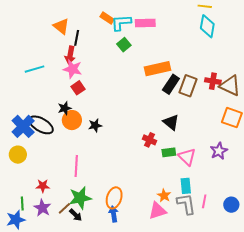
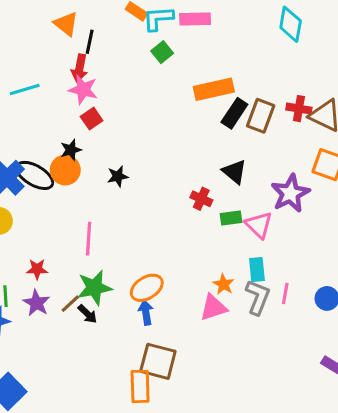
orange circle: (72, 120) -> (65, 170), moved
purple star: (219, 151) -> (290, 193), moved, size x1.4
orange ellipse: (114, 198) -> (147, 288), turned 40
gray L-shape: (186, 204) -> (258, 297), turned 30

